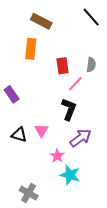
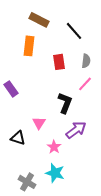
black line: (91, 17) -> (74, 31), moved
pink line: (75, 84) -> (85, 84), moved
black triangle: (19, 135) -> (18, 138), moved
cyan star: (70, 175) -> (55, 173), moved

